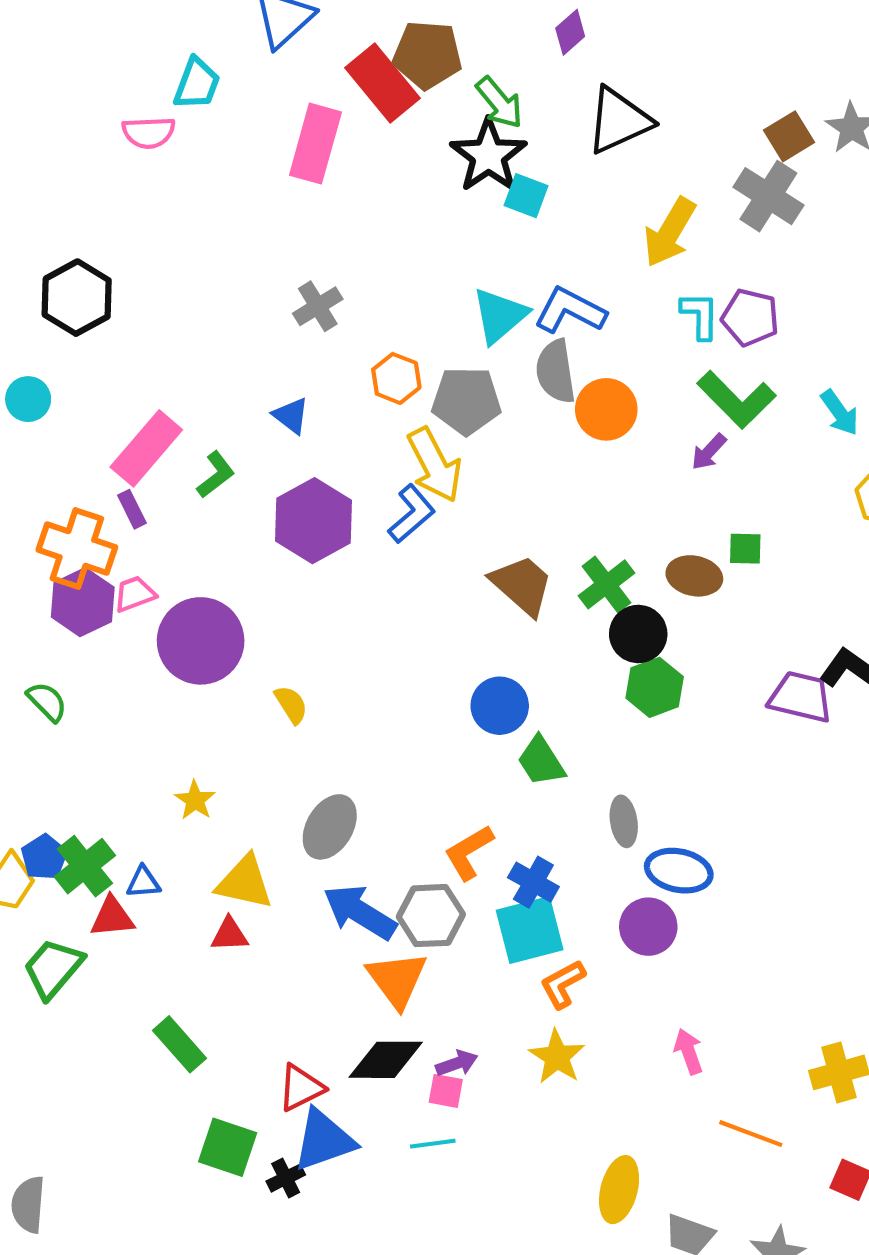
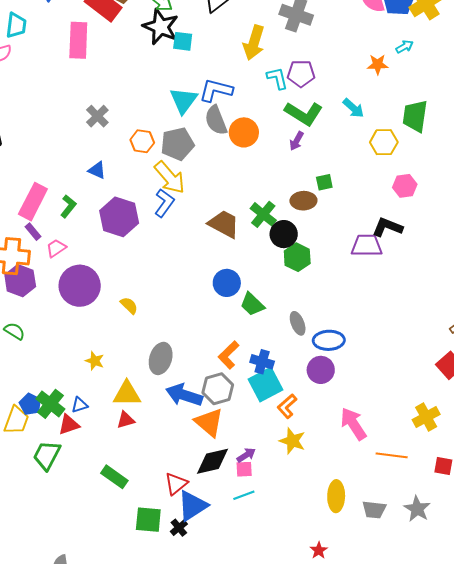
pink trapezoid: (135, 594) -> (56, 248), moved
pink arrow: (689, 1051) -> (353, 424), size x1.6

